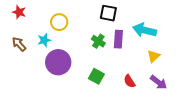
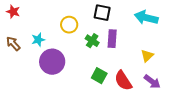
yellow circle: (59, 22) -> (69, 25), moved
cyan arrow: (145, 30) -> (146, 18), moved
green square: (96, 76) -> (99, 76), moved
red semicircle: (129, 81) -> (123, 81), size x1.5

